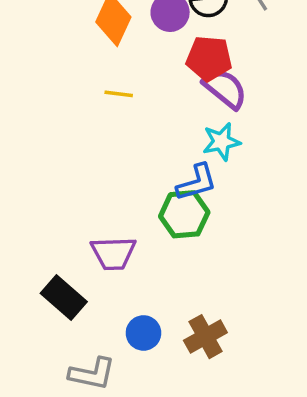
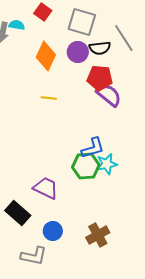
cyan star: (221, 142) -> (107, 164), moved
purple trapezoid: (113, 253) -> (46, 188), turned -152
blue circle: (143, 333) -> (53, 231), moved

